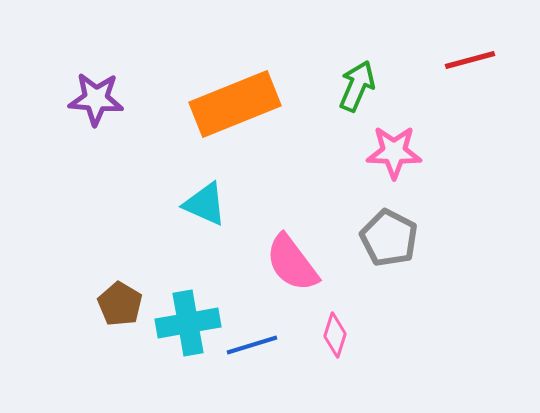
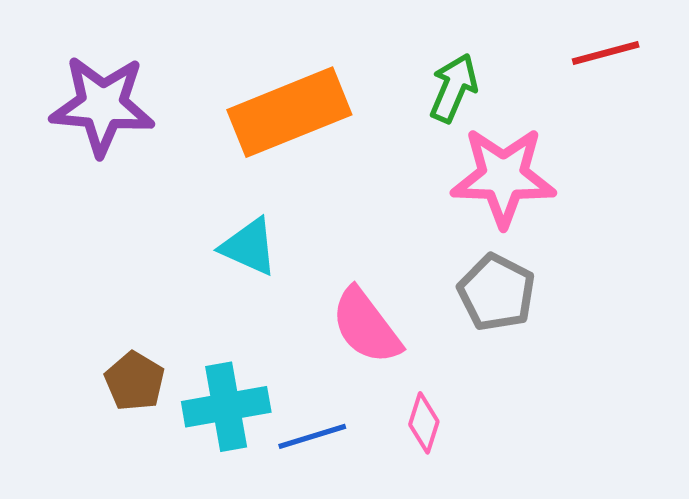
purple star: (96, 99) -> (102, 105), size x1.4
pink star: (394, 152) -> (503, 177), size x1.4

